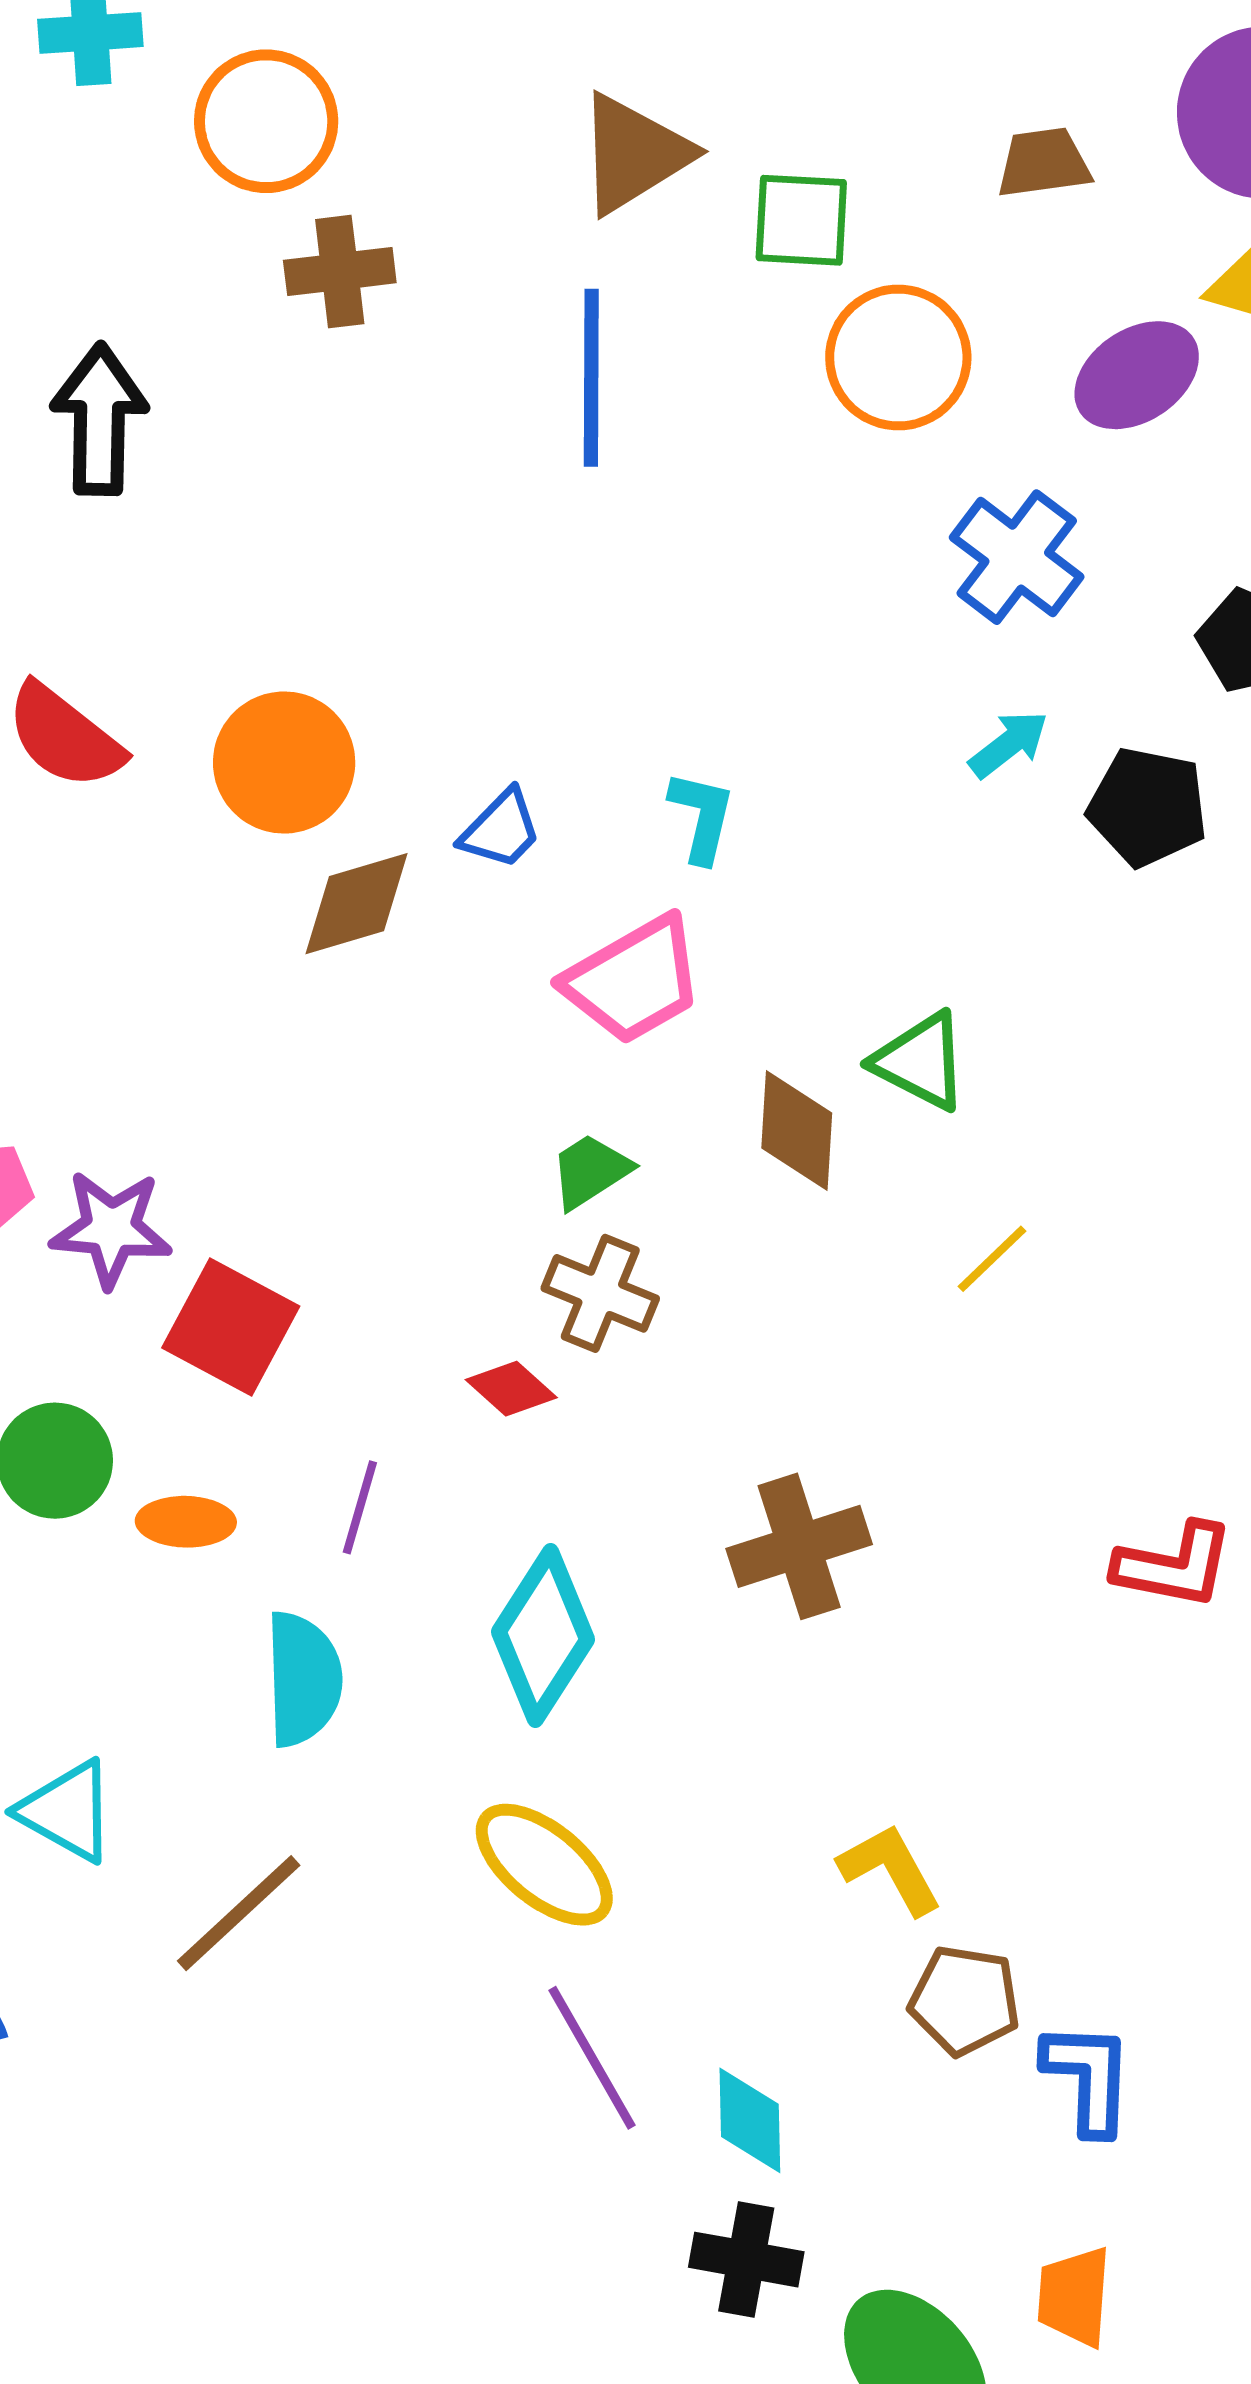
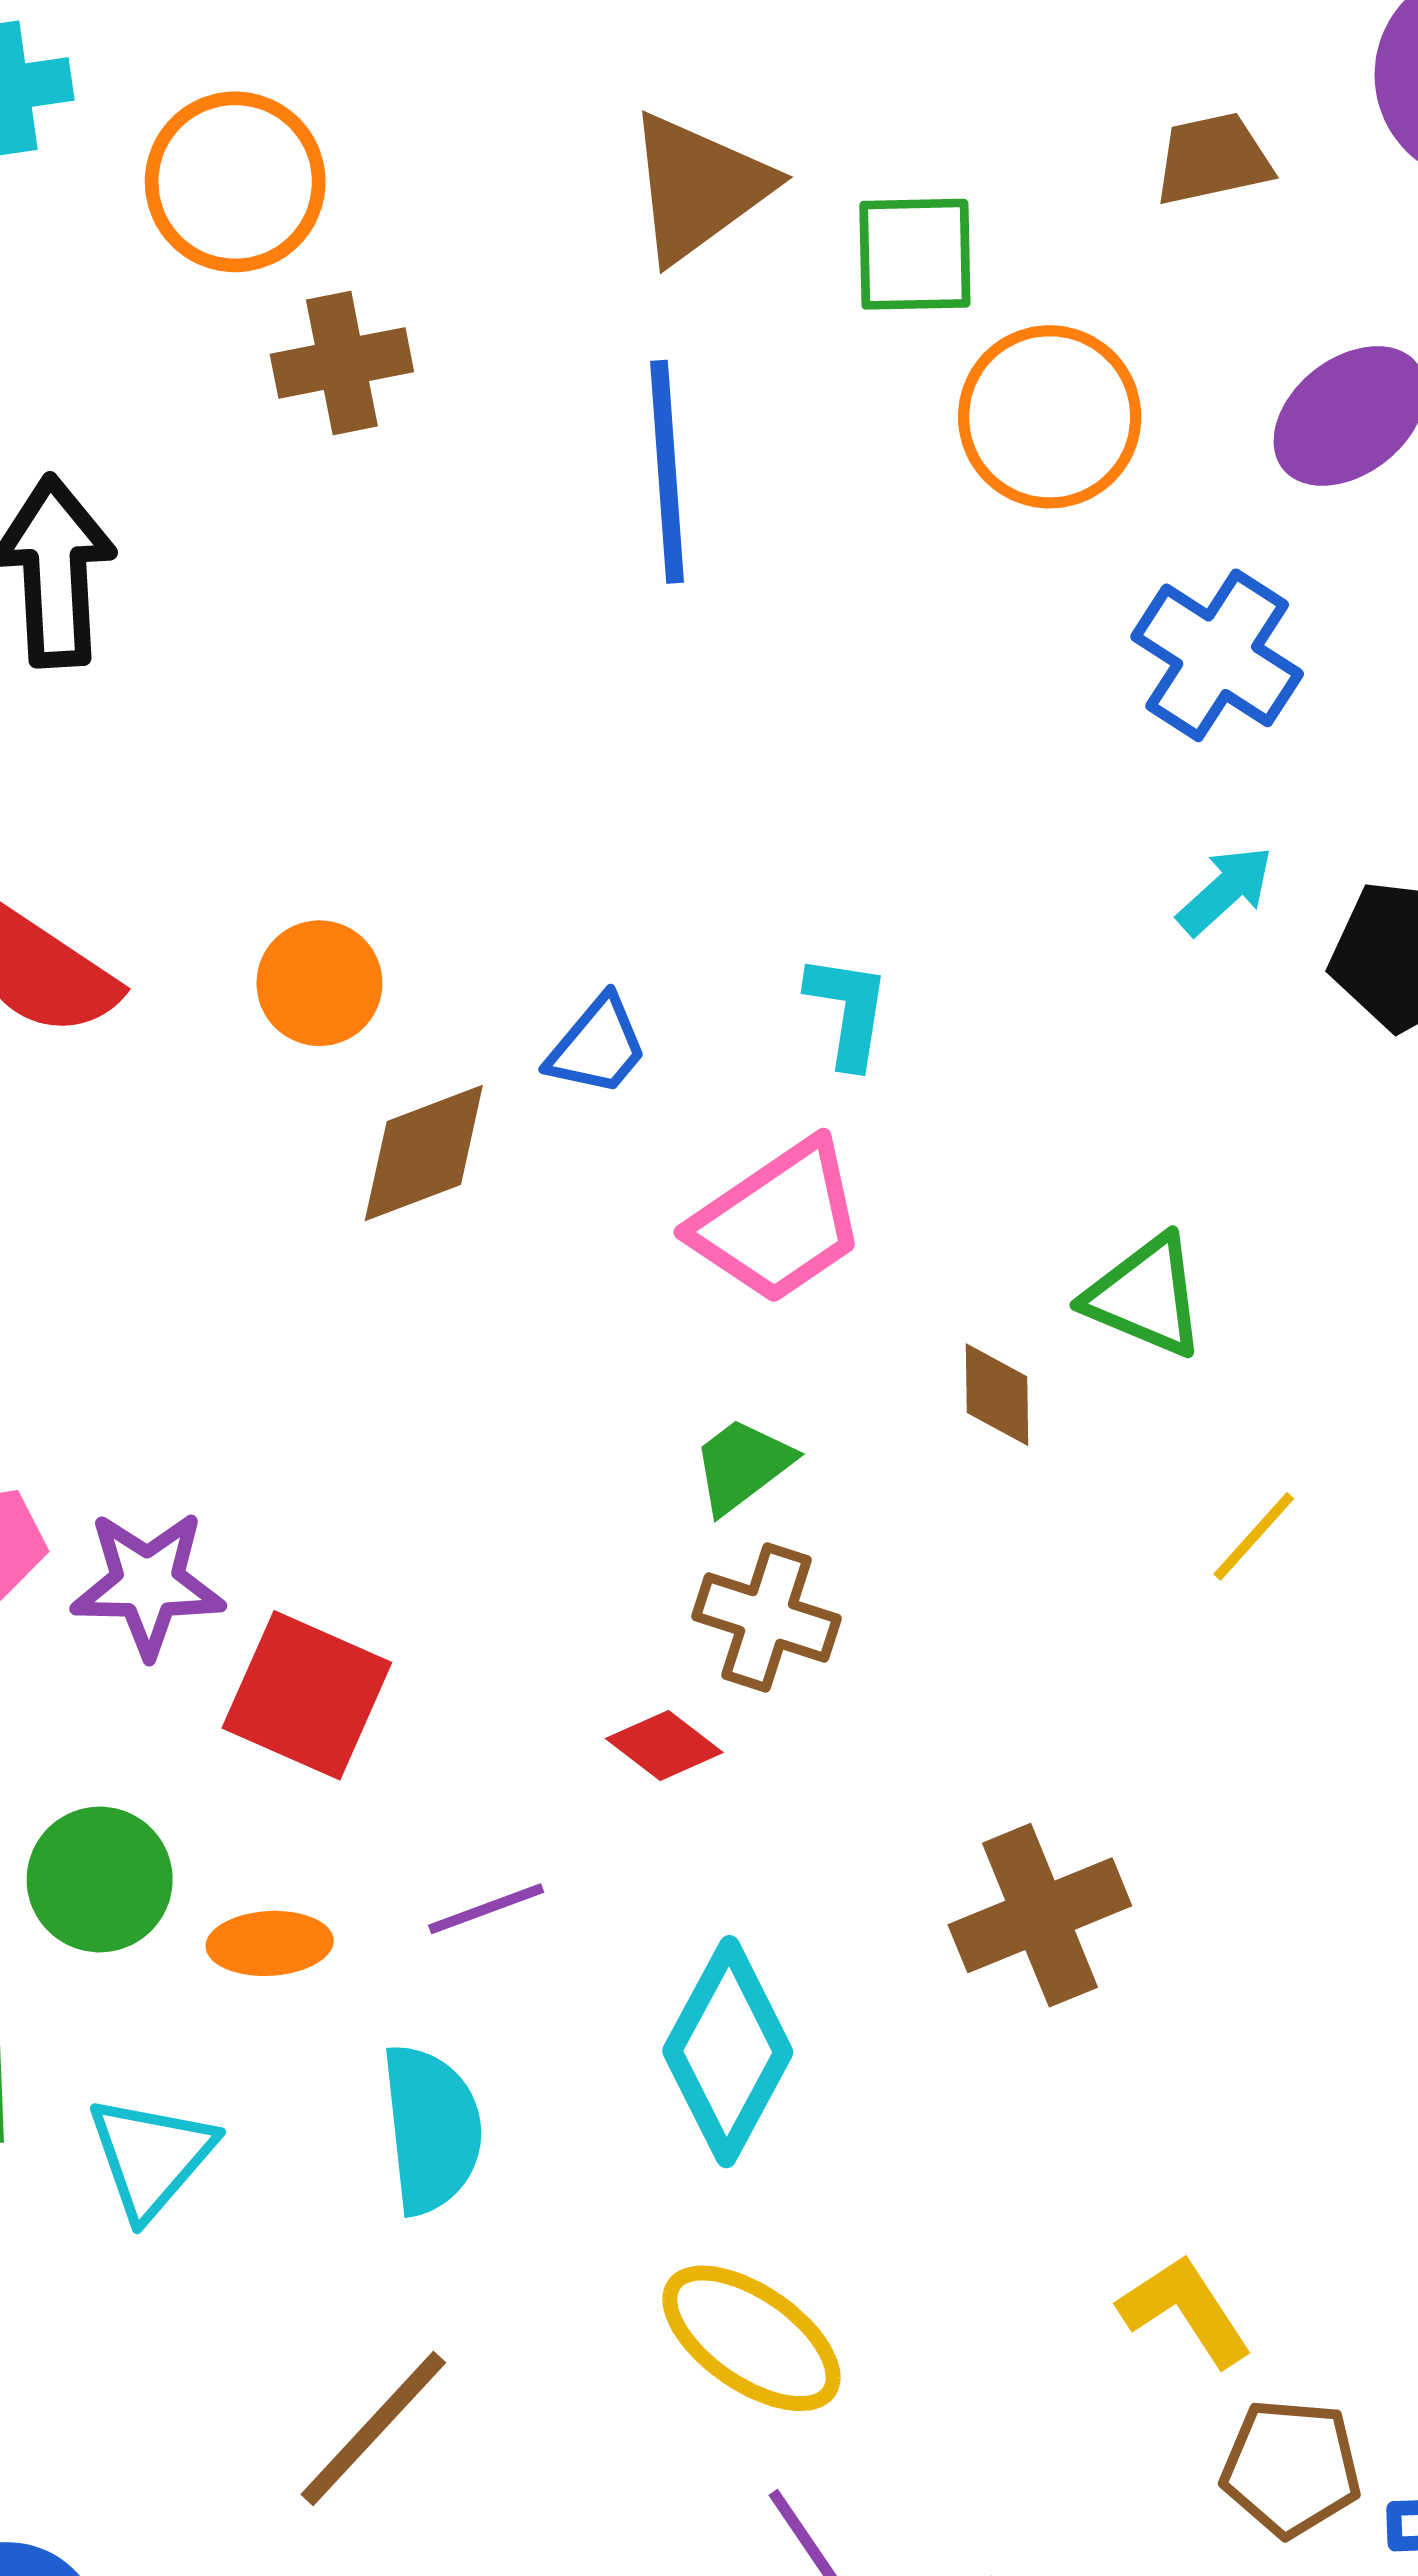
orange circle: (284, 763) -> (319, 983), size x0.7
brown diamond: (797, 1130) -> (997, 1395), size x0.7
purple line: (360, 1507) -> (486, 1909), turned 58
cyan triangle: (67, 1811) -> (151, 2157), moved, turned 46

